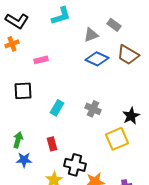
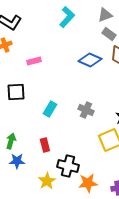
cyan L-shape: (61, 16) -> (67, 17), moved, turned -30
gray rectangle: (114, 25) -> (109, 34), moved
gray triangle: (91, 35) -> (105, 15), moved

